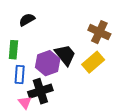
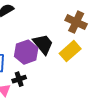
black cross: (40, 91) -> (19, 79), size x0.6

